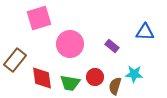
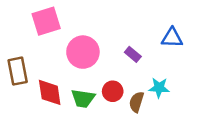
brown rectangle: (15, 60) -> (18, 71), turned -50

